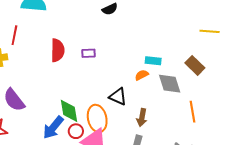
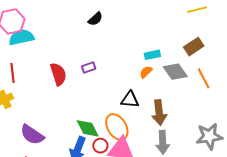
brown rectangle: (195, 65) -> (194, 47), turned -60
orange line: (192, 112) -> (204, 78), moved
brown arrow: (142, 118) -> (159, 112), size x1.4

